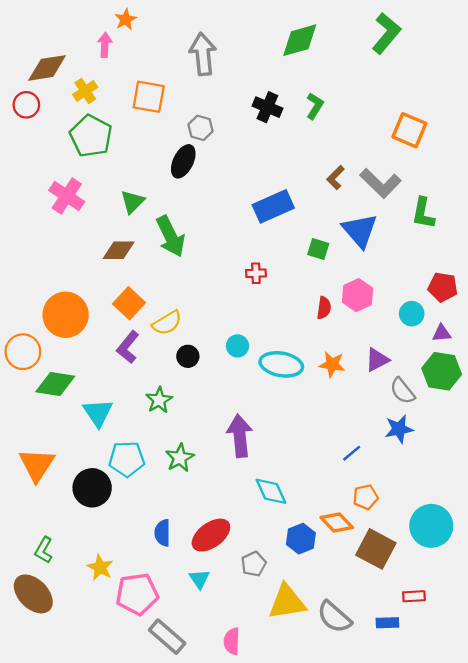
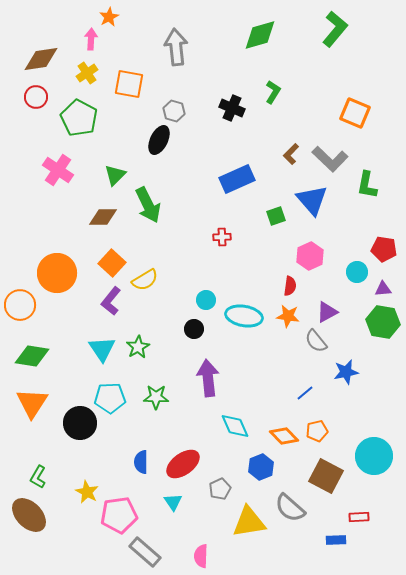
yellow cross: (85, 91) -> (87, 73), moved
red circle: (26, 105) -> (36, 97), moved
black cross: (267, 107) -> (232, 108), moved
green square: (318, 249) -> (276, 216), turned -36
red semicircle: (324, 308) -> (290, 286), moved
black circle: (188, 356) -> (194, 329), moved
green diamond: (55, 384) -> (32, 356), moved
gray semicircle: (402, 391) -> (316, 341), moved
cyan triangle: (98, 413) -> (102, 349), moved
green star: (180, 458) -> (156, 397), turned 30
orange diamond: (337, 522) -> (284, 436), moved
gray semicircle: (334, 617) -> (290, 508), moved

